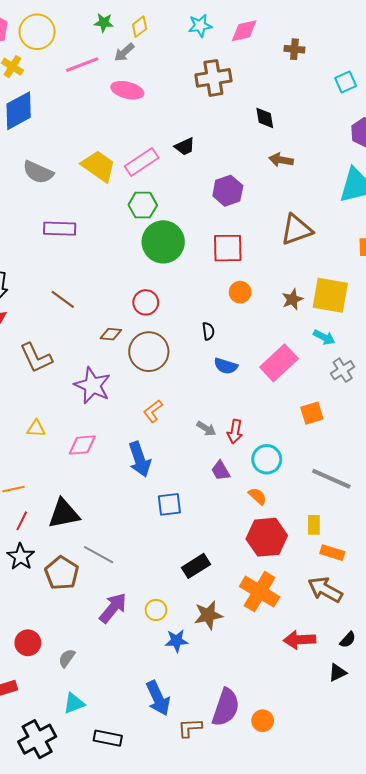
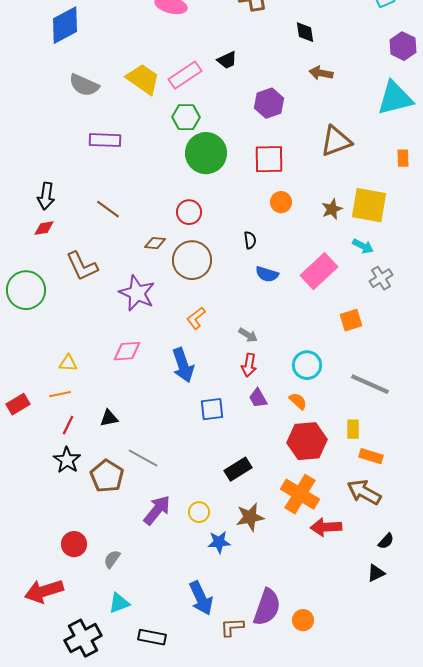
yellow triangle: (36, 429) -> (68, 363), moved
red arrow: (235, 432) -> (249, 365), moved
purple trapezoid: (221, 471) -> (258, 398), moved
black triangle: (64, 514) -> (109, 418), size x0.6
red arrow: (300, 640) -> (326, 527), moved

